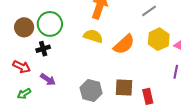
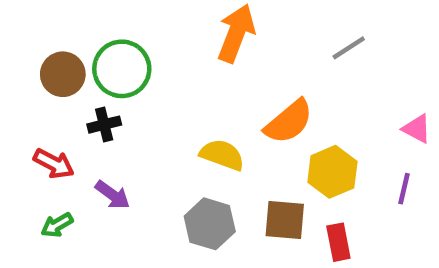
yellow semicircle: (93, 36) -> (222, 155), moved
yellow hexagon: (159, 39) -> (332, 172), moved

